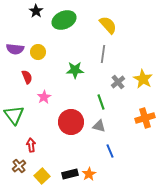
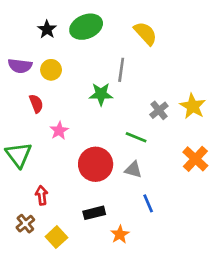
black star: (36, 11) -> (47, 29), moved
gray line: (103, 54) -> (121, 70), moved
green line: (101, 102) -> (136, 137), turned -49
orange cross: (145, 118) -> (195, 159), turned -30
black rectangle: (70, 174) -> (94, 213), moved

